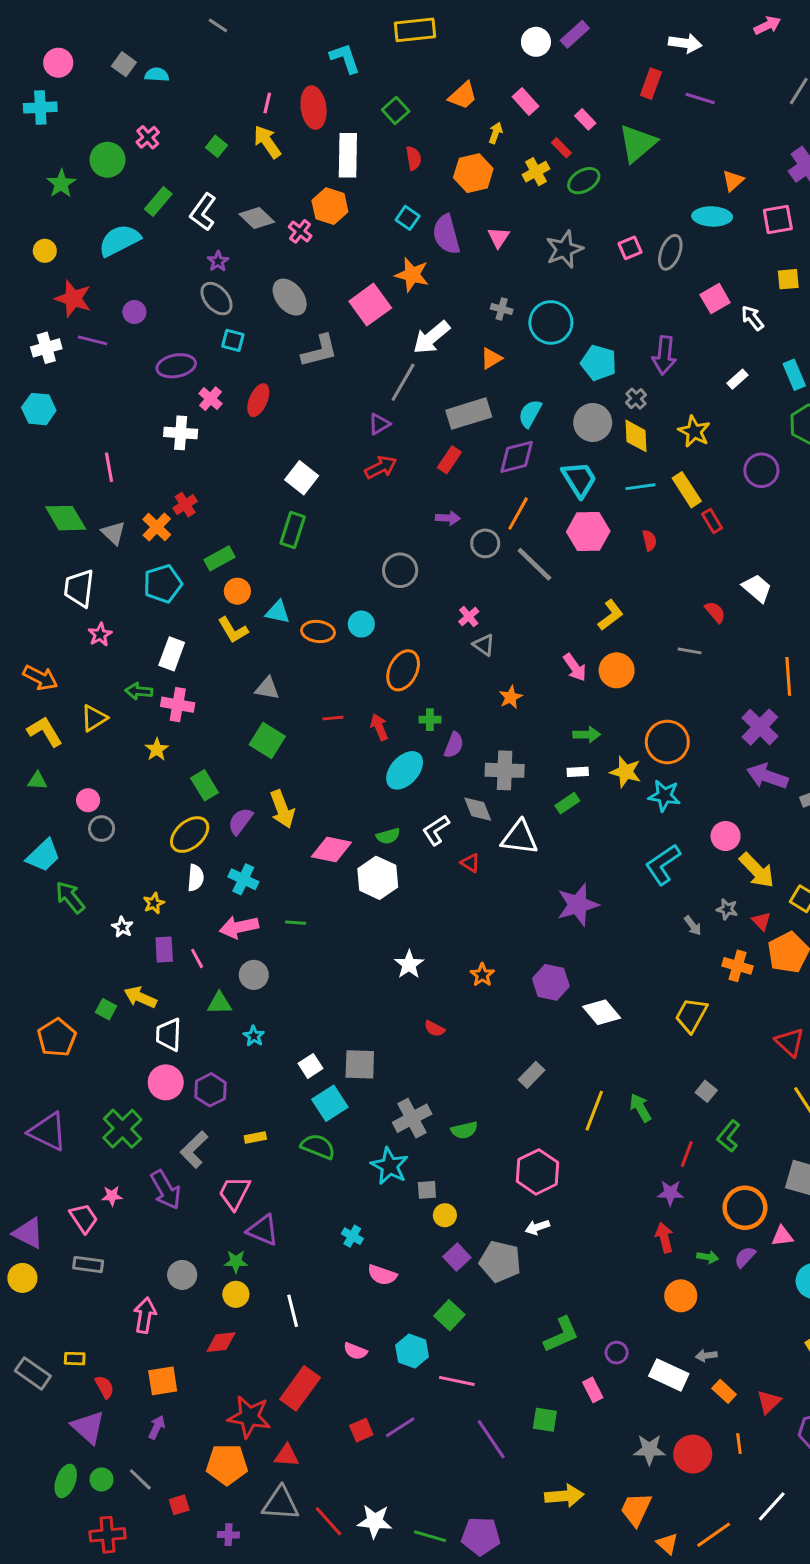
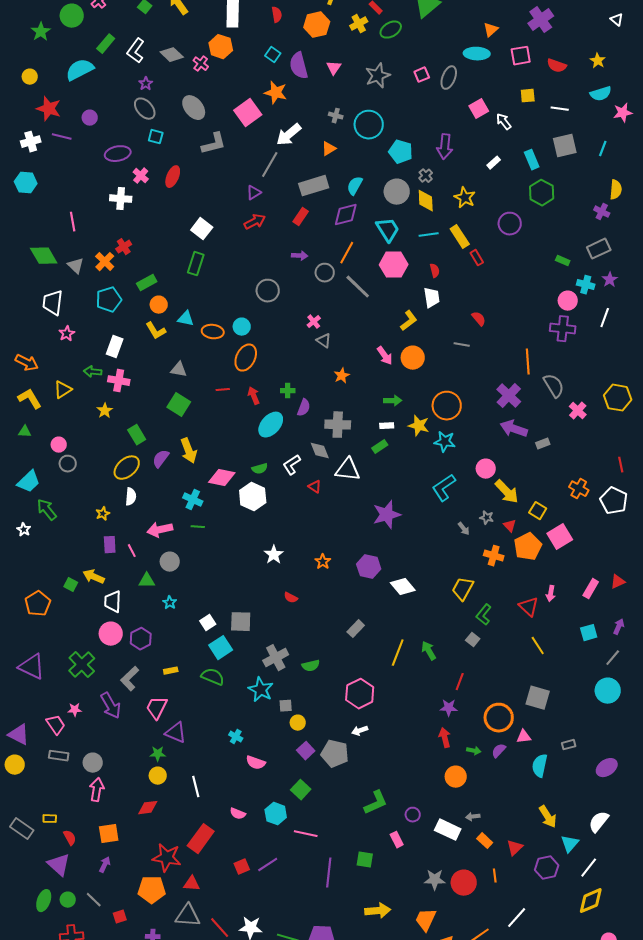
white trapezoid: (757, 588) -> (432, 298), moved, turned 40
orange ellipse: (403, 670) -> (246, 358), moved
cyan cross: (243, 879) -> (193, 500), moved
white star: (122, 927) -> (24, 530), moved
green L-shape: (729, 1136) -> (484, 615), moved
gray circle: (182, 1275) -> (93, 763), moved
purple line: (491, 1439) -> (329, 873), turned 40

